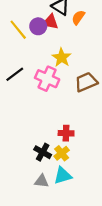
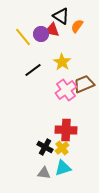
black line: (15, 74) -> (33, 70), moved
pink cross: (47, 79) -> (66, 90), moved, turned 30
red cross: (66, 133) -> (66, 130), size x1.5

